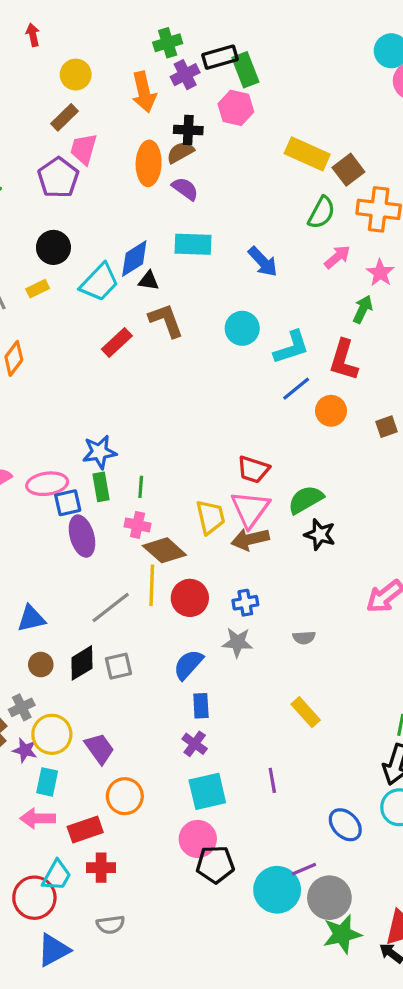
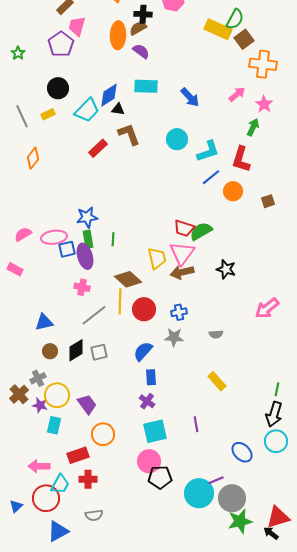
green semicircle: (321, 213) -> (235, 19), moved
green semicircle: (306, 500) -> (201, 231), moved
pink cross: (138, 525) -> (82, 287), moved
purple ellipse: (82, 536) -> (85, 256), moved
pink arrow: (38, 818) -> (39, 466), moved

